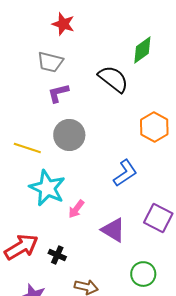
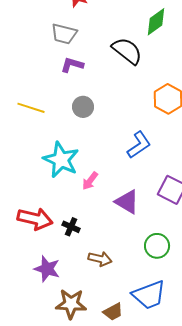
purple L-shape: (58, 93) -> (72, 65), turned 30
gray circle: (69, 135) -> (83, 107), size x0.7
yellow line: (27, 148) -> (31, 108), moved
red arrow: (21, 247) -> (35, 219), turned 44

